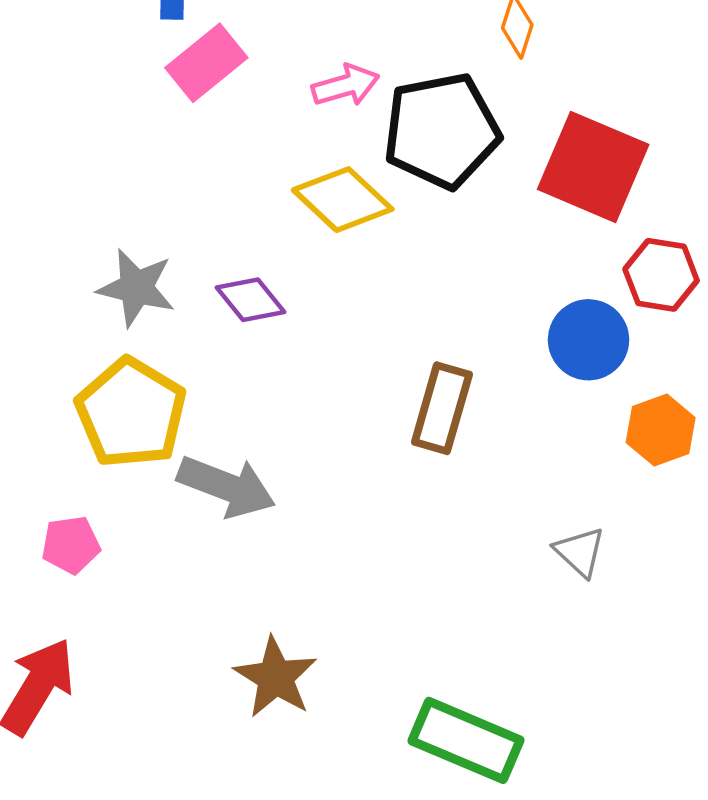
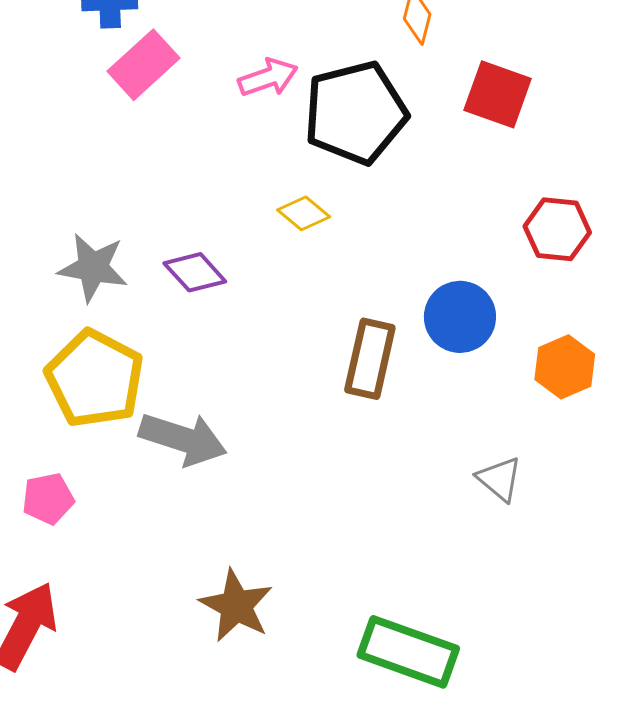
red square: (593, 167) -> (498, 94), moved, size x0.7
yellow diamond: (343, 200) -> (304, 213), moved, size x0.6
blue circle: (589, 340) -> (460, 317), moved

